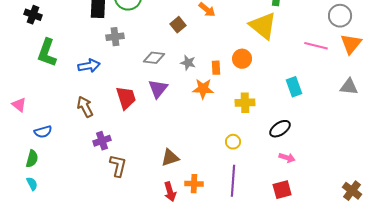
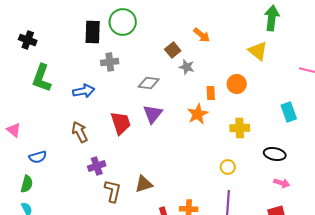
yellow triangle: (263, 26) -> (258, 51), size x0.7
gray star: (188, 63) -> (187, 67), moved
orange star: (203, 89) -> (198, 114), turned -30
black ellipse: (280, 129) -> (275, 154), turned 45
brown triangle: (170, 158) -> (144, 184), moved

